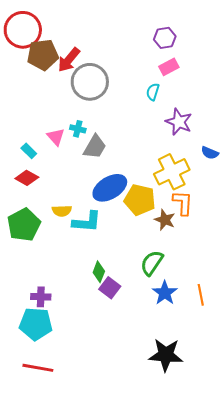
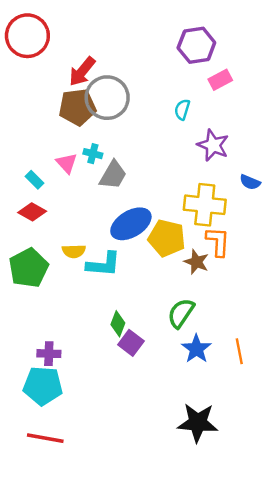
purple hexagon: (165, 38) -> (196, 45), size x1.4
brown pentagon: (43, 55) -> (77, 107), moved
pink rectangle: (169, 67) -> (220, 80), moved
yellow cross: (172, 172) -> (205, 205), turned 32

